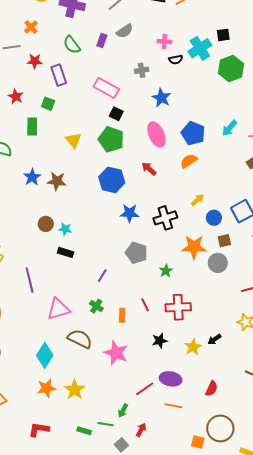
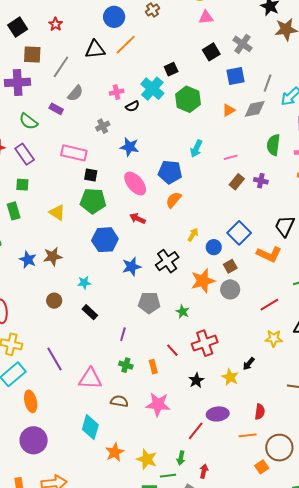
purple rectangle: (102, 41) -> (56, 109), turned -64
cyan arrow: (229, 128) -> (196, 149), moved
cyan star: (65, 229) -> (84, 283), moved
black rectangle: (65, 252) -> (90, 312), moved, turned 42
pink triangle: (58, 309) -> (90, 379), turned 35
brown semicircle: (80, 339) -> (119, 401), size x0.7
orange star: (47, 388) -> (115, 452), moved
yellow star: (75, 390) -> (147, 459), moved
orange line: (173, 406) -> (248, 435), moved
orange square: (198, 442) -> (262, 467), turned -32

